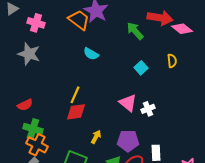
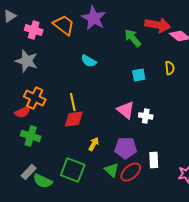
orange trapezoid: (79, 20) -> (64, 25), moved
cyan square: (141, 68) -> (139, 75), turned 32
yellow line: (75, 95) -> (73, 102), turned -36
white cross: (148, 109) -> (146, 116), turned 32
orange cross: (37, 145) -> (35, 98), moved

